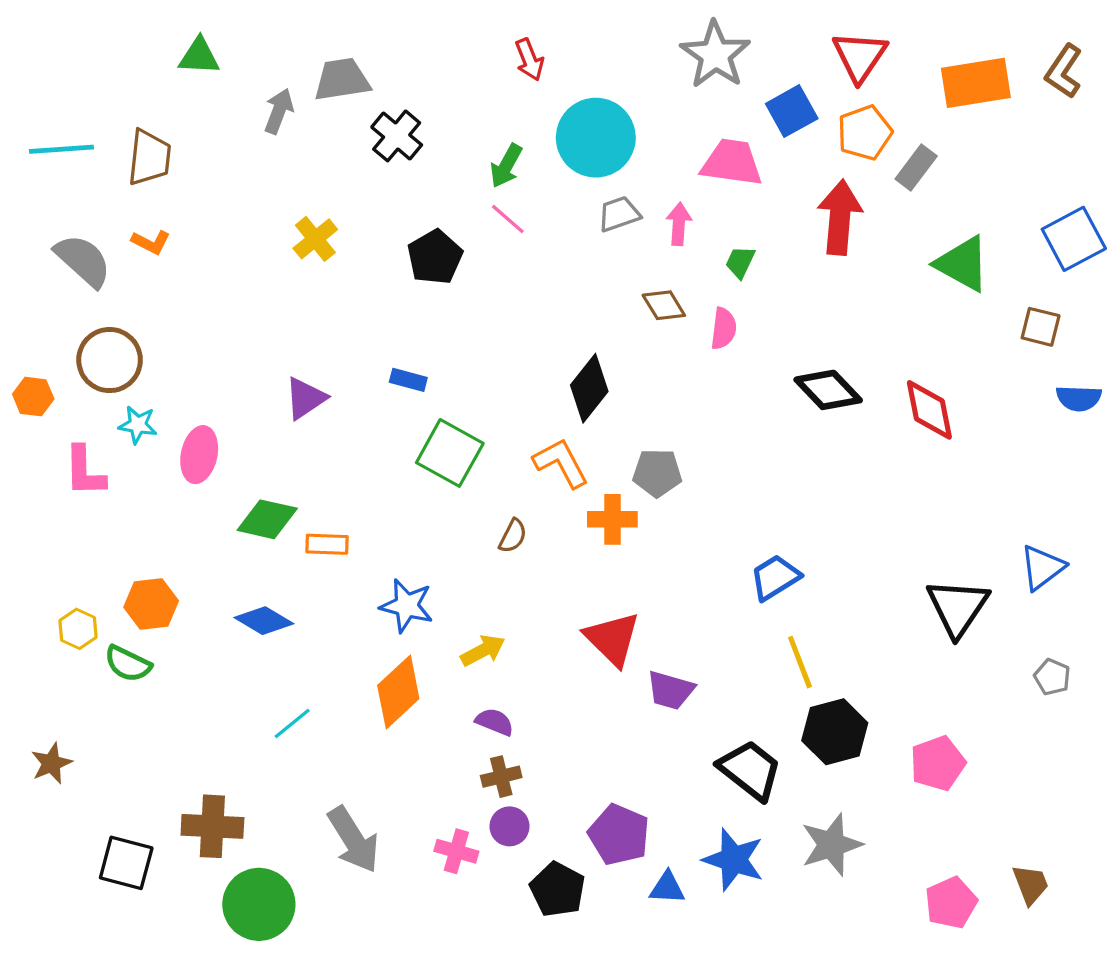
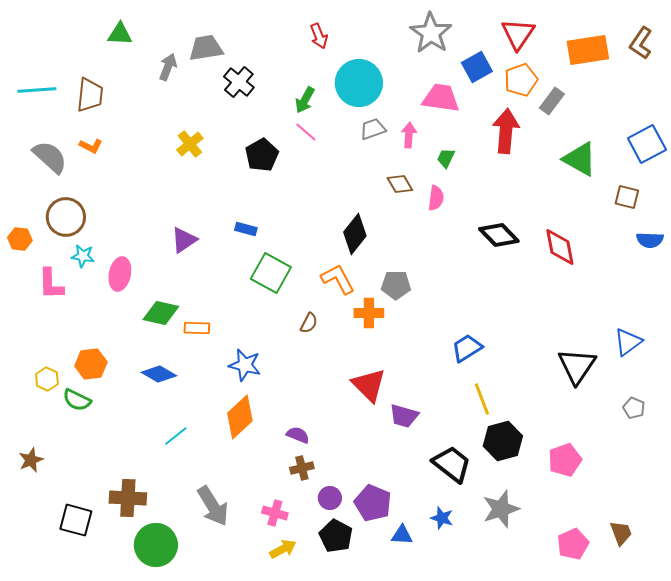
yellow arrow: (483, 650) -> (283, 549), moved
purple circle: (510, 826) -> (330, 498), moved
blue star: (734, 860) -> (442, 518), size x0.6

